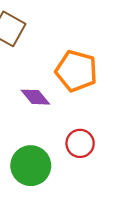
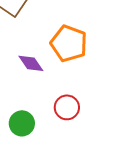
green circle: (31, 166) -> (22, 123), size x0.7

